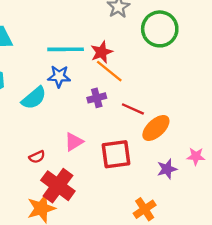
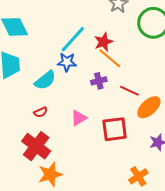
cyan line: (66, 49) -> (73, 39), turned -48
red semicircle: (37, 157) -> (41, 112), moved
red cross: (58, 186) -> (36, 146), moved

